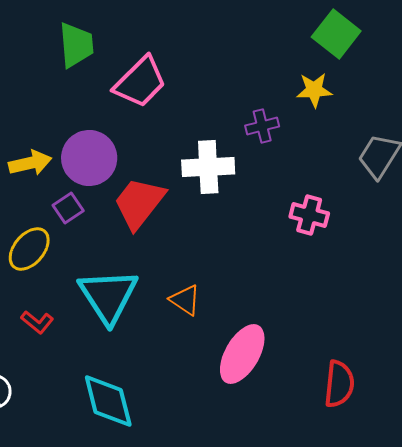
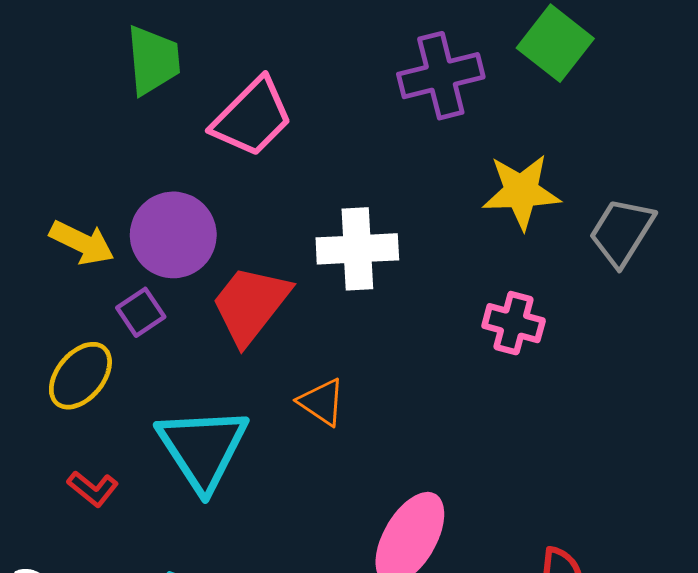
yellow star: (314, 90) -> (521, 192), moved, size x1.4
purple cross: (262, 126) -> (441, 76), moved, size x1.6
yellow arrow: (30, 163) -> (82, 243), turned 39
orange triangle: (185, 300) -> (322, 402), moved

